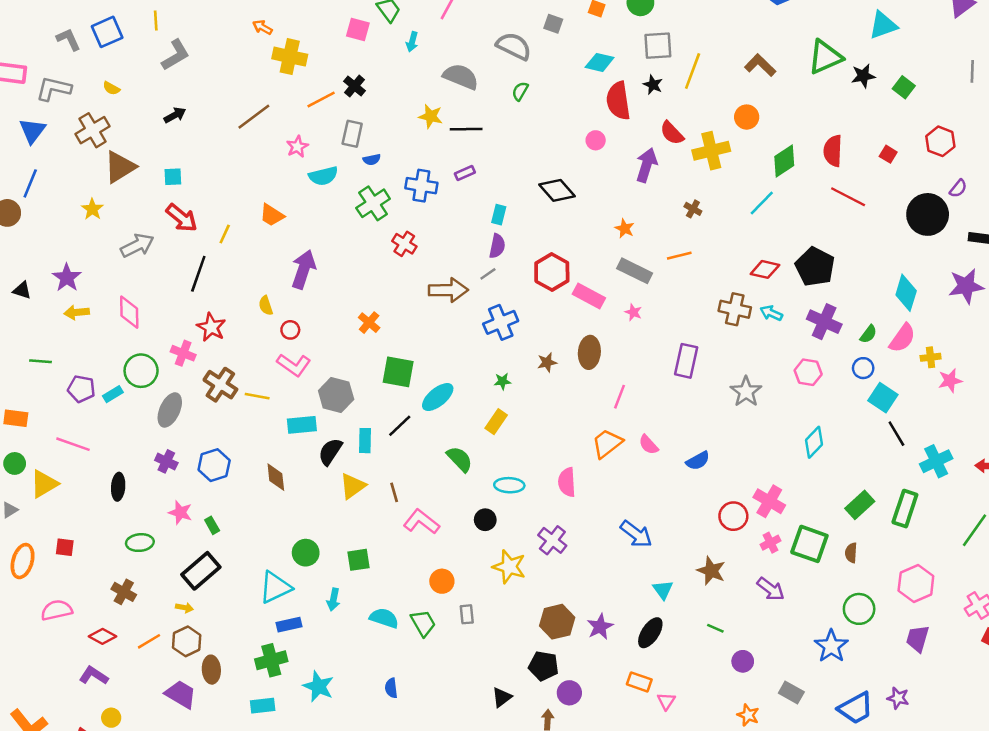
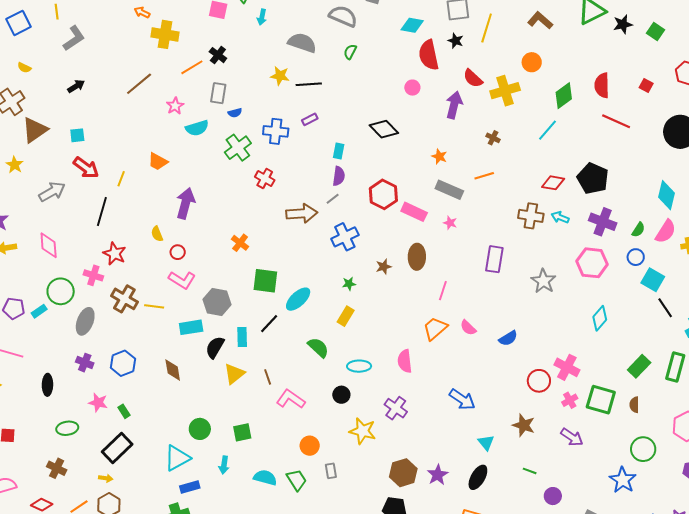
pink hexagon: (808, 372) -> (592, 263), size x1.4

